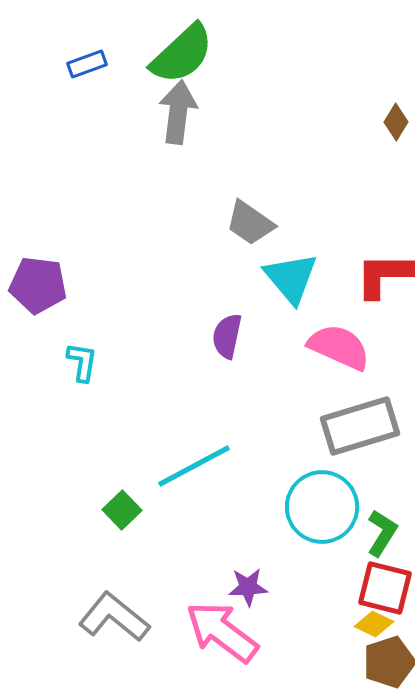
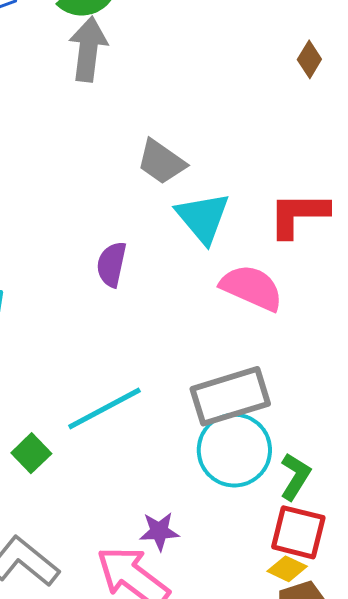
purple semicircle: (227, 336) -> (112, 264), moved
gray rectangle: (360, 426) -> (230, 396), moved

